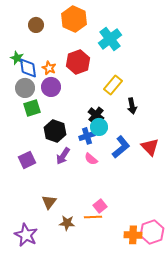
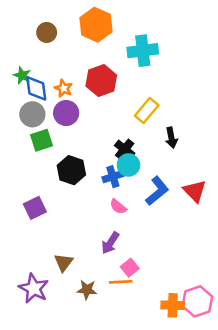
cyan cross: (110, 39) -> (143, 51), turned 30
purple arrow: (63, 156) -> (110, 243), moved
purple star: (26, 235) -> (34, 288), moved

